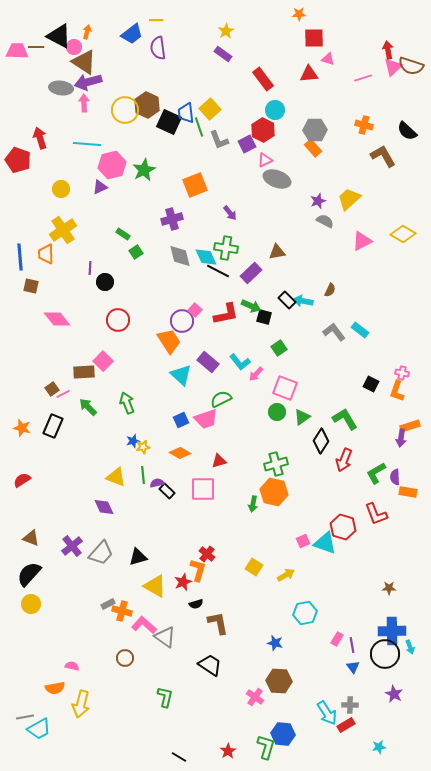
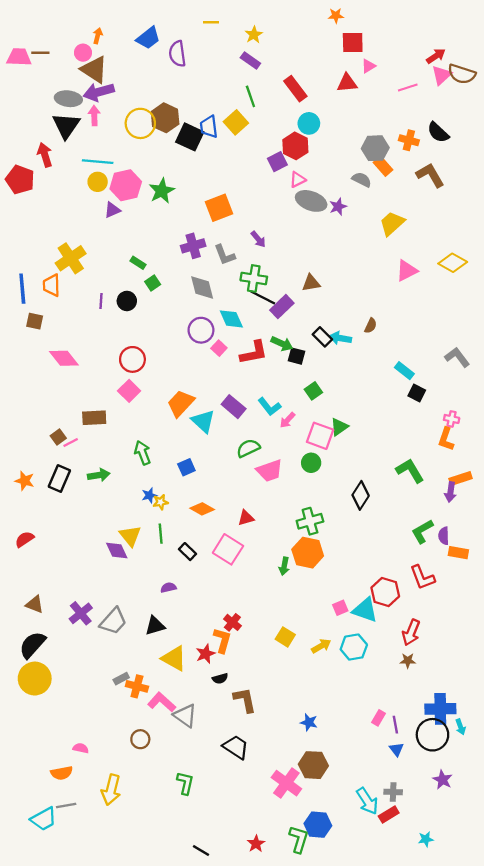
yellow line: (156, 20) -> (211, 22), moved
black triangle: (59, 36) -> (66, 126), moved, turned 36
red arrow: (388, 50) -> (436, 56), turned 66
pink triangle: (328, 59) -> (368, 66), turned -48
green line: (199, 127) -> (250, 96), moved
gray hexagon: (315, 130) -> (375, 148), moved
black semicircle: (407, 131) -> (438, 132), moved
gray L-shape: (219, 140) -> (225, 255), moved
orange rectangle: (313, 148) -> (383, 166), moved
yellow circle: (61, 189) -> (98, 182), moved
purple star: (318, 201) -> (338, 207), moved
gray semicircle: (325, 221) -> (362, 180), moved
cyan diamond: (206, 257) -> (231, 319), moved
black line: (218, 271) -> (263, 298), moved
black circle: (105, 282) -> (127, 301), moved
purple circle: (182, 321) -> (201, 330), moved
gray L-shape: (334, 332) -> (457, 357), moved
orange trapezoid: (169, 341) -> (181, 403), moved, turned -104
pink square: (103, 361) -> (129, 391), moved
black square: (371, 384) -> (417, 393), moved
green arrow: (88, 407) -> (99, 475), moved, turned 126
green triangle: (302, 417) -> (339, 427), moved
pink trapezoid: (206, 419) -> (270, 471), moved
green L-shape: (345, 419) -> (410, 471), moved
blue square: (181, 420) -> (186, 467), moved
red arrow: (344, 460) -> (411, 632), moved
yellow triangle: (116, 477) -> (130, 536), turned 30
purple semicircle: (157, 483) -> (168, 588), moved
pink square: (203, 489) -> (228, 549), turned 32
purple diamond: (104, 507) -> (117, 550), moved
brown star: (389, 588) -> (408, 661), moved
yellow circle: (31, 604) -> (35, 679), size x1.5
cyan hexagon: (305, 613) -> (354, 647), moved
pink cross: (255, 697) -> (286, 783), size x1.5
yellow arrow: (81, 704) -> (111, 790), moved
gray line: (25, 717) -> (66, 806), moved

